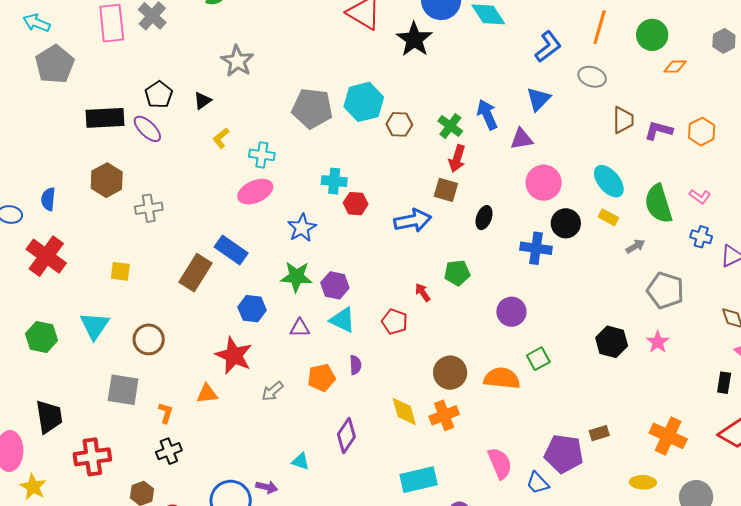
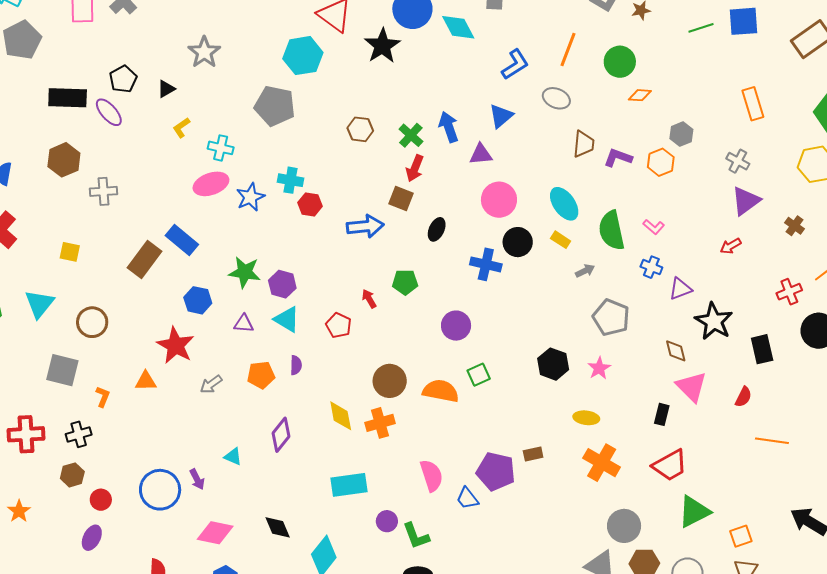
gray hexagon: (724, 41) -> (681, 134), moved
cyan hexagon: (364, 102) -> (303, 56), moved
blue star: (302, 228) -> (250, 197), moved
black cross: (169, 451) -> (79, 434), moved
yellow ellipse: (643, 482) -> (586, 418), moved
purple arrow: (267, 487) -> (197, 479), turned 45

